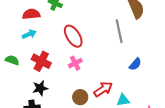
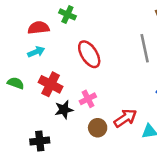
pink cross: (75, 63) -> (88, 99), moved
black star: (40, 88) -> (64, 110), moved

